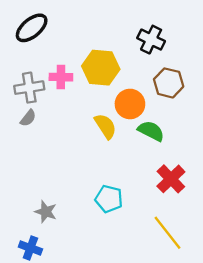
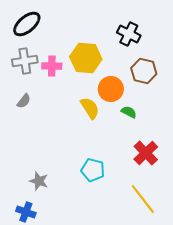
gray cross: (29, 88) -> (25, 61), moved
green semicircle: (151, 131) -> (129, 112), size x0.7

